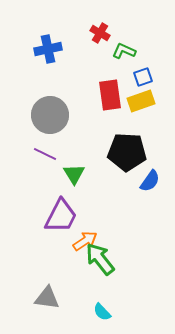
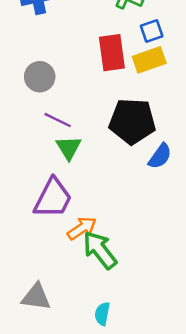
gray circle: (50, 115) -> (40, 77), size x0.7
purple line: (45, 154) -> (58, 120), moved
cyan semicircle: (102, 312) -> (102, 314), turned 54

